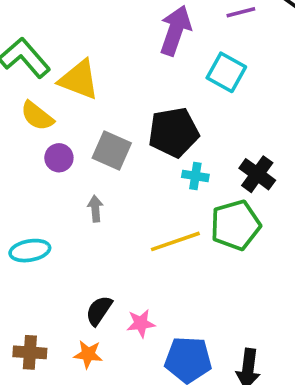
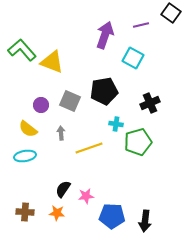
yellow semicircle: (37, 116) -> (28, 129), moved
black cross: (257, 174) -> (150, 103), moved, turned 30
cyan cross: (195, 176) -> (116, 124), moved
yellow line: (175, 241) -> (89, 148), moved

